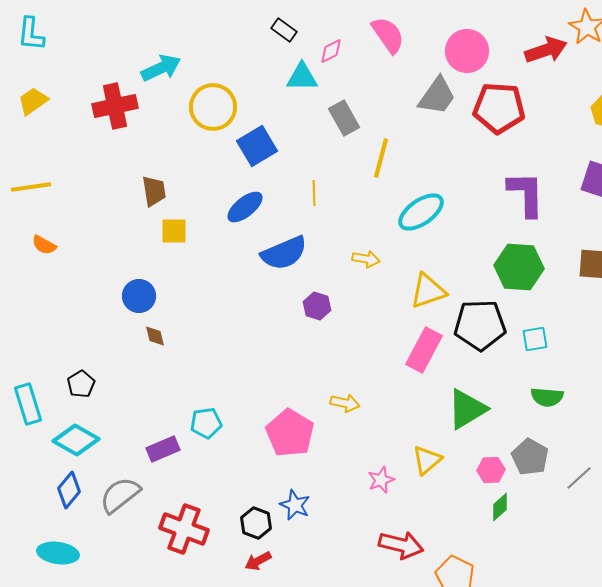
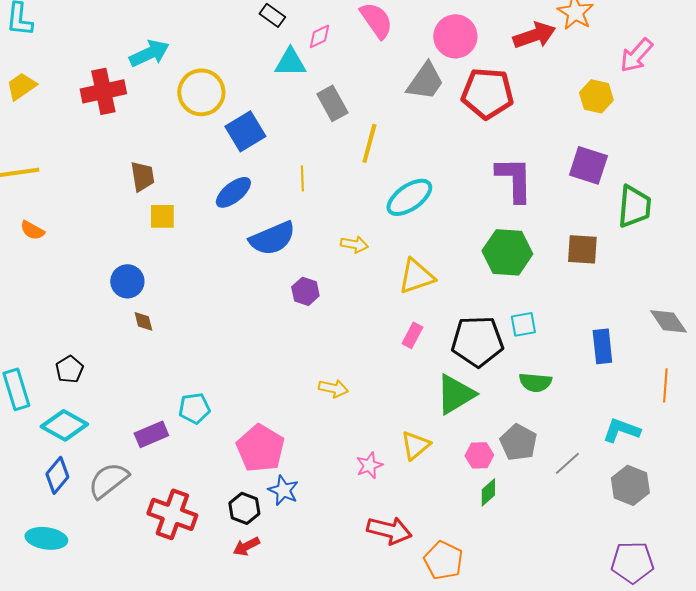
black pentagon: (480, 325) -> (477, 341), moved
pink rectangle: (424, 350) -> (412, 335), size x0.6
pink pentagon: (290, 433) -> (260, 448), moved

